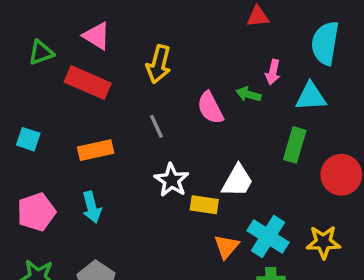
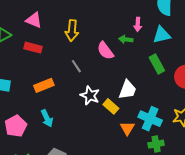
red rectangle: (88, 83) -> (33, 48), size x0.7
green rectangle: (295, 145) -> (157, 64), turned -36
yellow rectangle: (204, 205) -> (111, 106), turned 42

